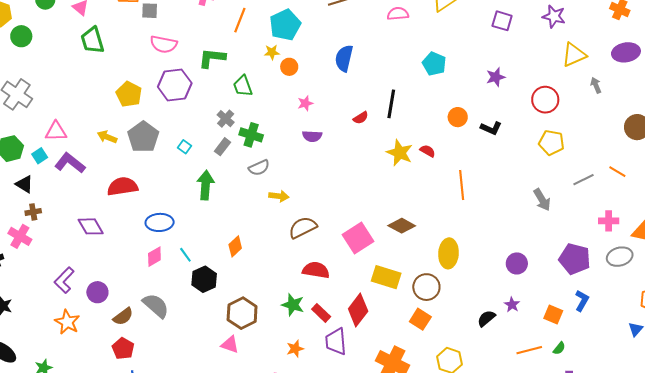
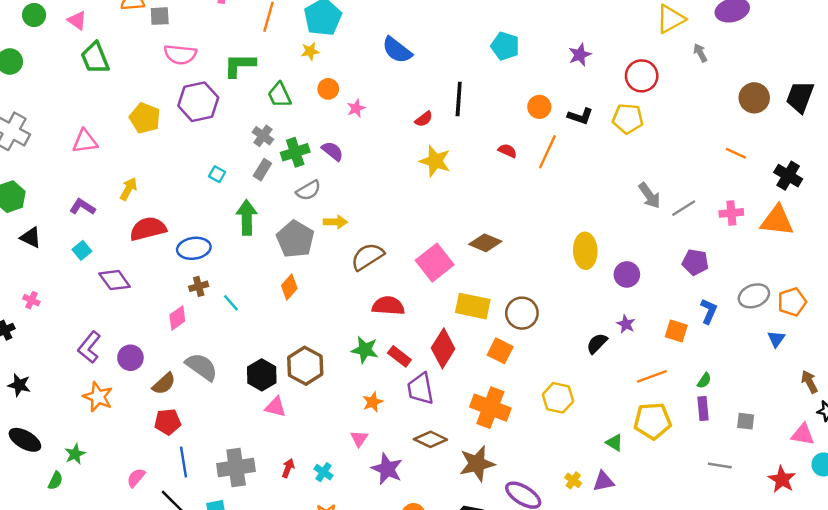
blue semicircle: (344, 58) -> (397, 50), turned -60
orange circle: (289, 67) -> (328, 89), moved
pink triangle: (56, 131) -> (85, 141), moved
green cross: (251, 135) -> (295, 152), turned -30
purple semicircle: (312, 136) -> (332, 151), moved, turned -138
yellow arrow: (107, 137) -> (128, 189), moved, turned 102
gray pentagon: (143, 137) -> (295, 239), moved
yellow pentagon: (551, 142) -> (628, 119), moved
yellow star: (400, 153) -> (435, 161), moved
cyan square: (40, 156) -> (82, 250), moved
purple L-shape: (70, 163) -> (82, 207), size x0.7
gray line: (583, 180) -> (684, 208), moved
orange line: (462, 185) -> (547, 152), moved, turned 36
brown cross: (33, 212) -> (199, 286), moved
blue ellipse: (160, 222) -> (194, 248), moved
pink cross: (20, 236) -> (31, 300), size x0.6
yellow ellipse: (449, 253) -> (585, 251), moved
pink diamond: (154, 257) -> (177, 318), moved
gray ellipse: (620, 257) -> (754, 296), moved
purple pentagon: (575, 259) -> (695, 262), size x0.7
black hexagon: (204, 279) -> (262, 375), moved
orange square: (420, 319) -> (500, 351), moved
pink triangle: (230, 345) -> (275, 407), moved
green semicircle: (559, 348) -> (704, 381), moved
red pentagon: (123, 349) -> (168, 422), turned -30

